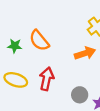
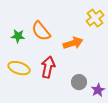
orange arrow: (85, 53) -> (73, 43), moved

